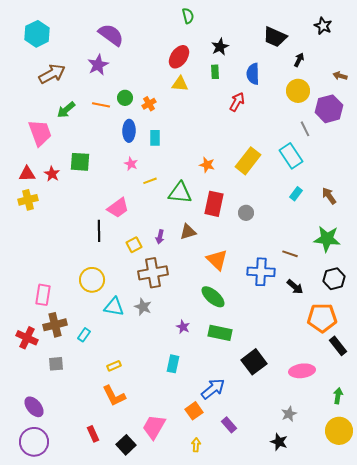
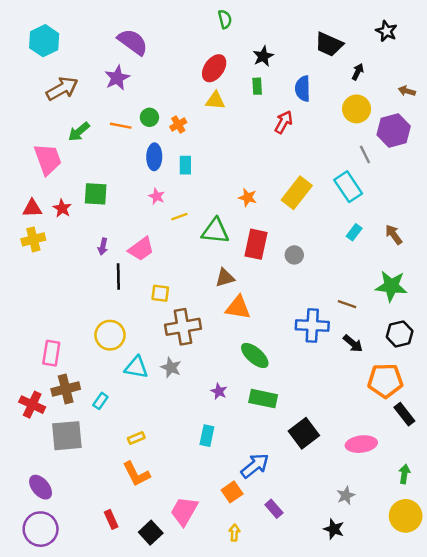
purple arrow: (160, 237) -> (103, 247), moved
yellow square: (134, 245) -> (160, 293), turned 35
orange triangle: (217, 260) -> (238, 308), moved, turned -35
gray square: (56, 364) -> (67, 436), size x1.8

